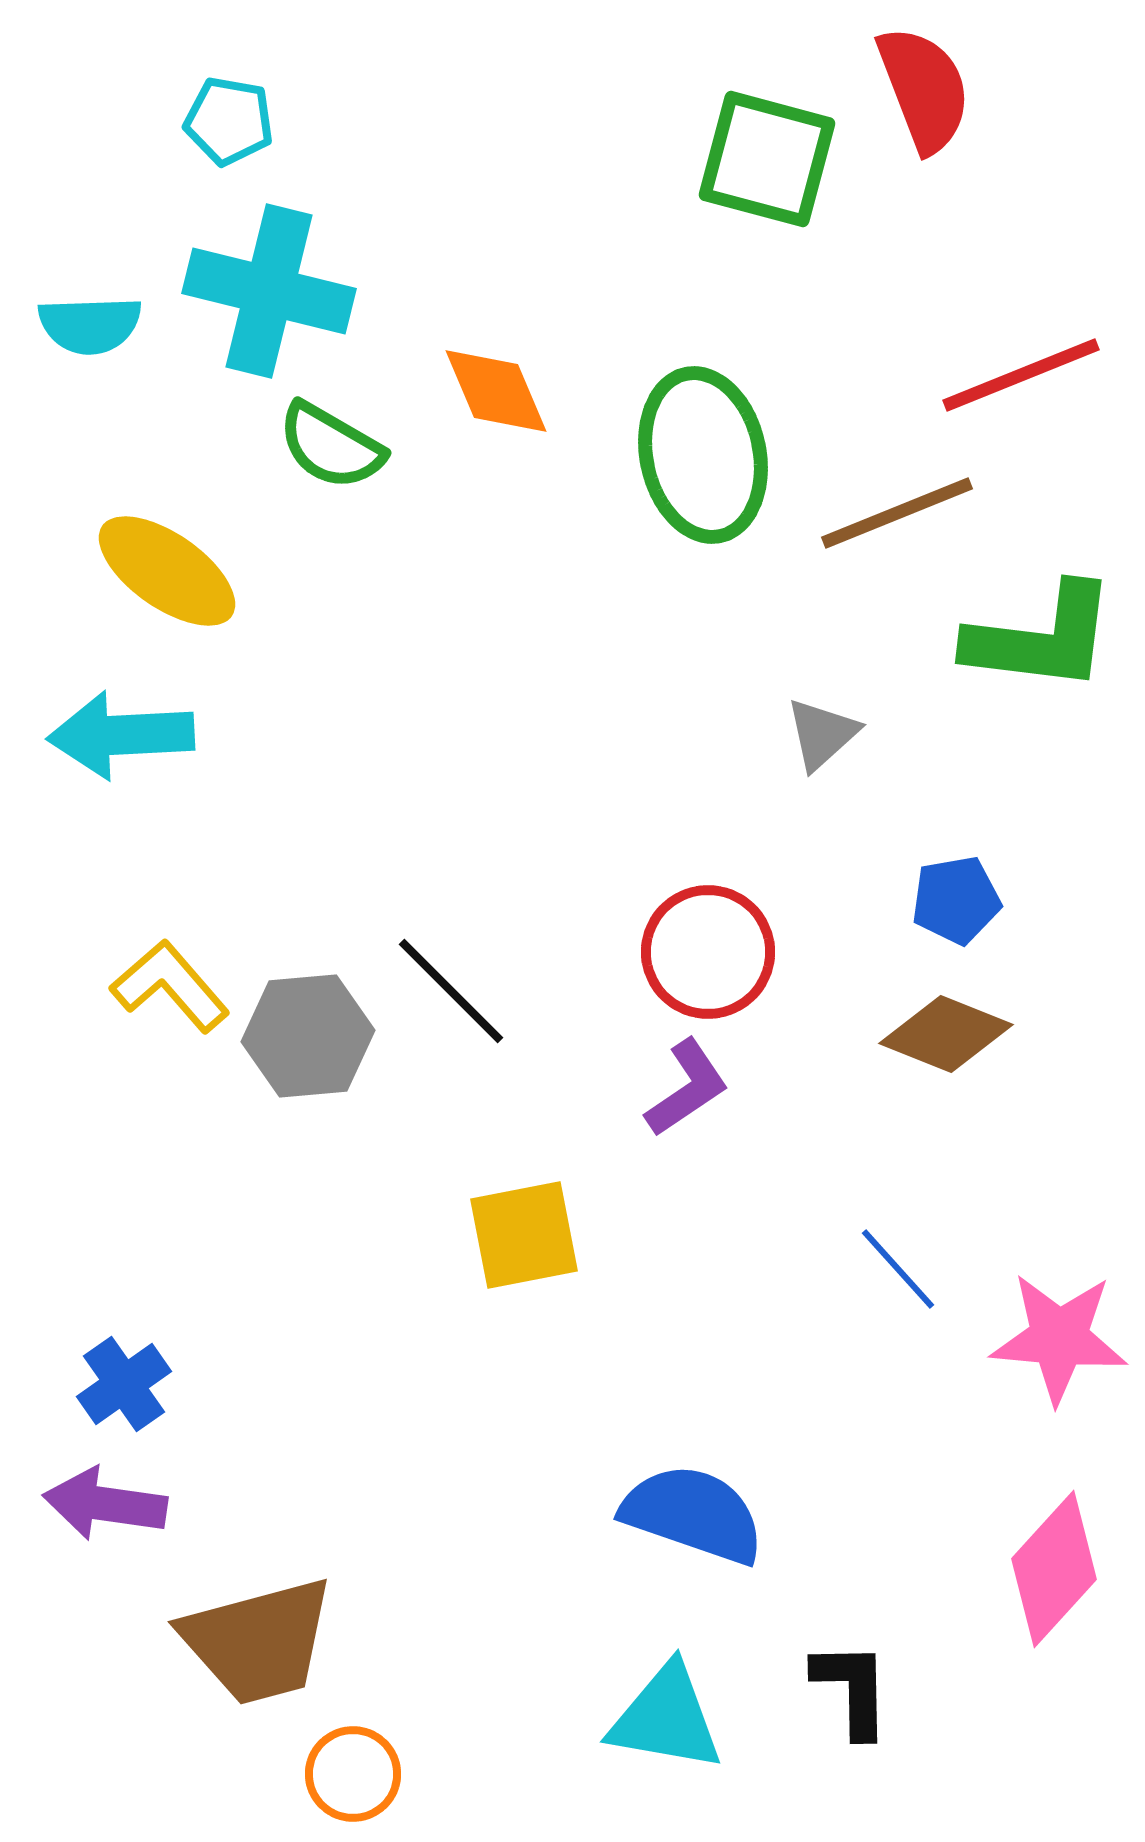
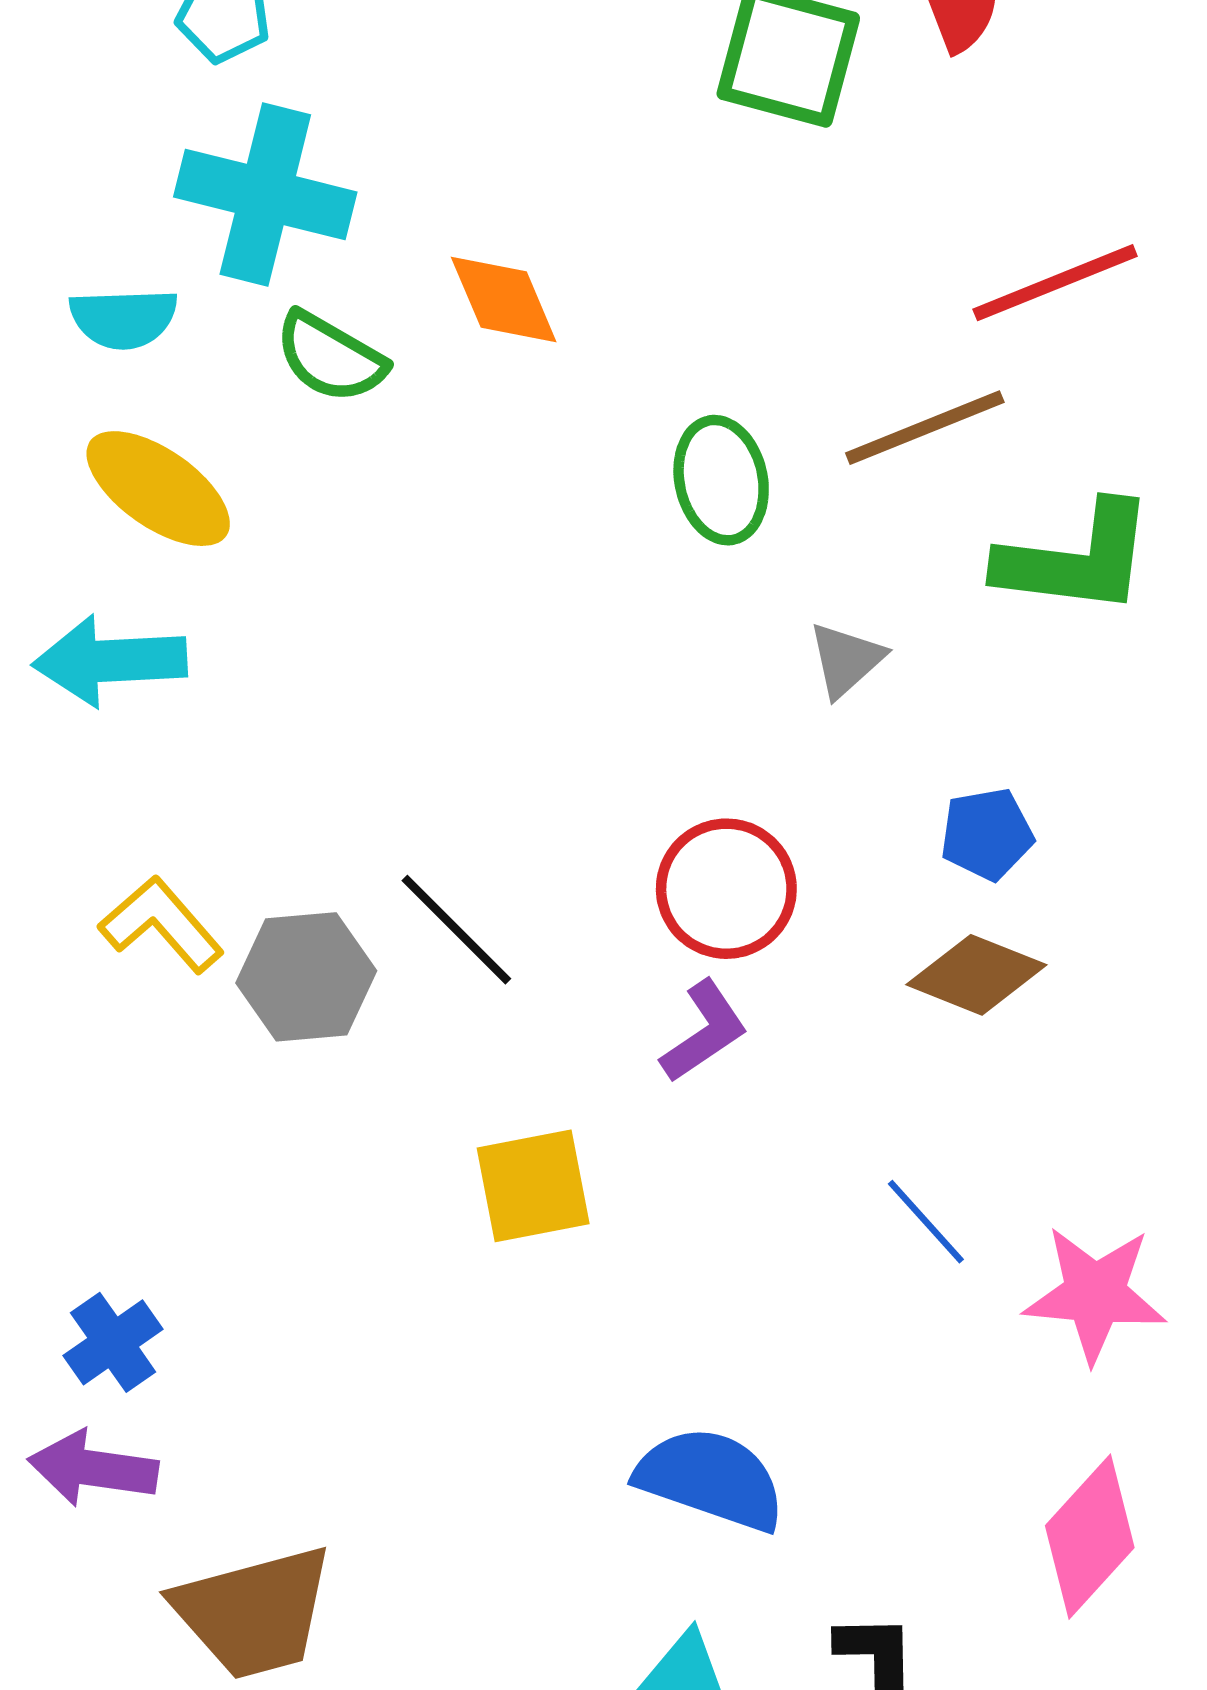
cyan semicircle: (90, 325) -> (124, 318), moved
green ellipse: (703, 455) -> (721, 480), moved, size x0.7

